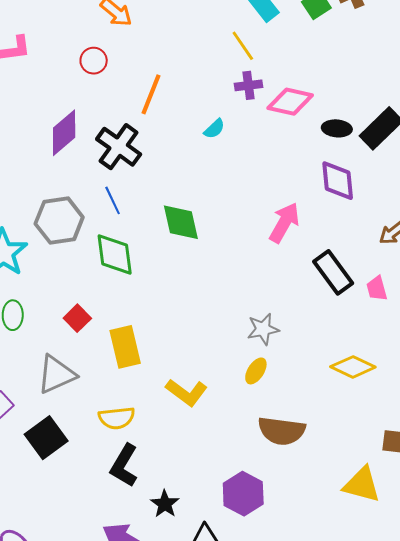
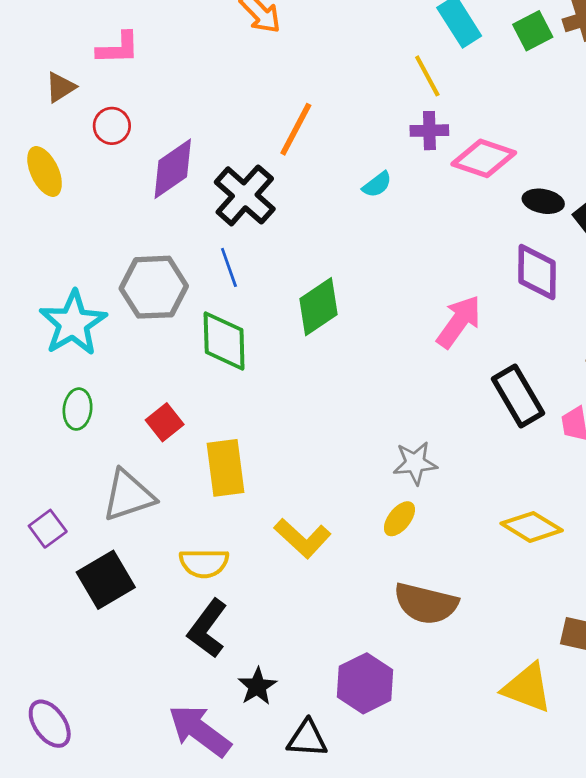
red circle: (94, 61) -> (112, 126), moved
green diamond: (181, 222) -> (319, 307), turned 63

